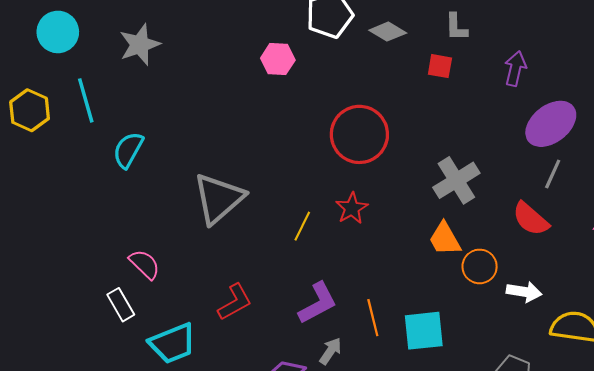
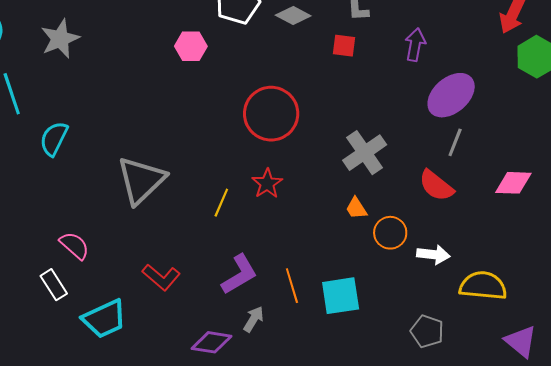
orange trapezoid: (445, 239) -> (356, 208), size x0.7
red L-shape: (235, 302) -> (161, 277), turned 72

